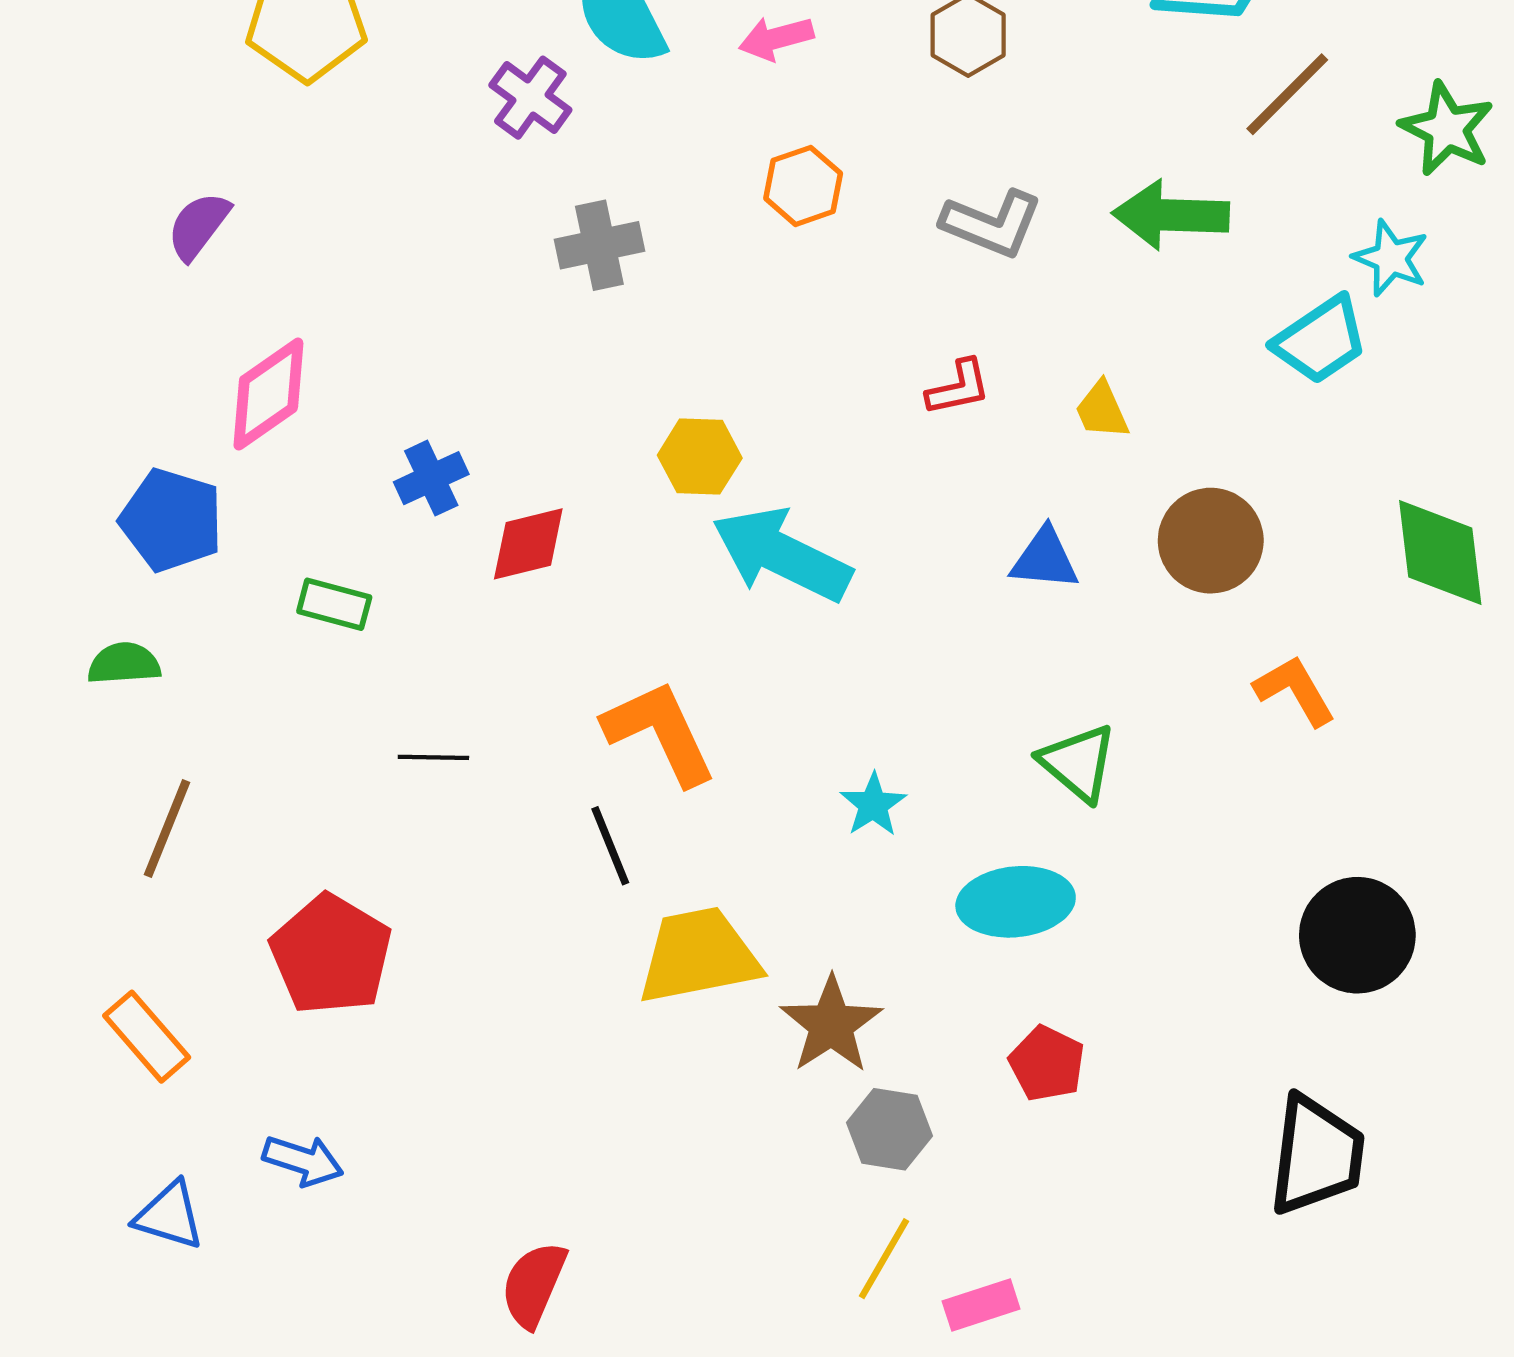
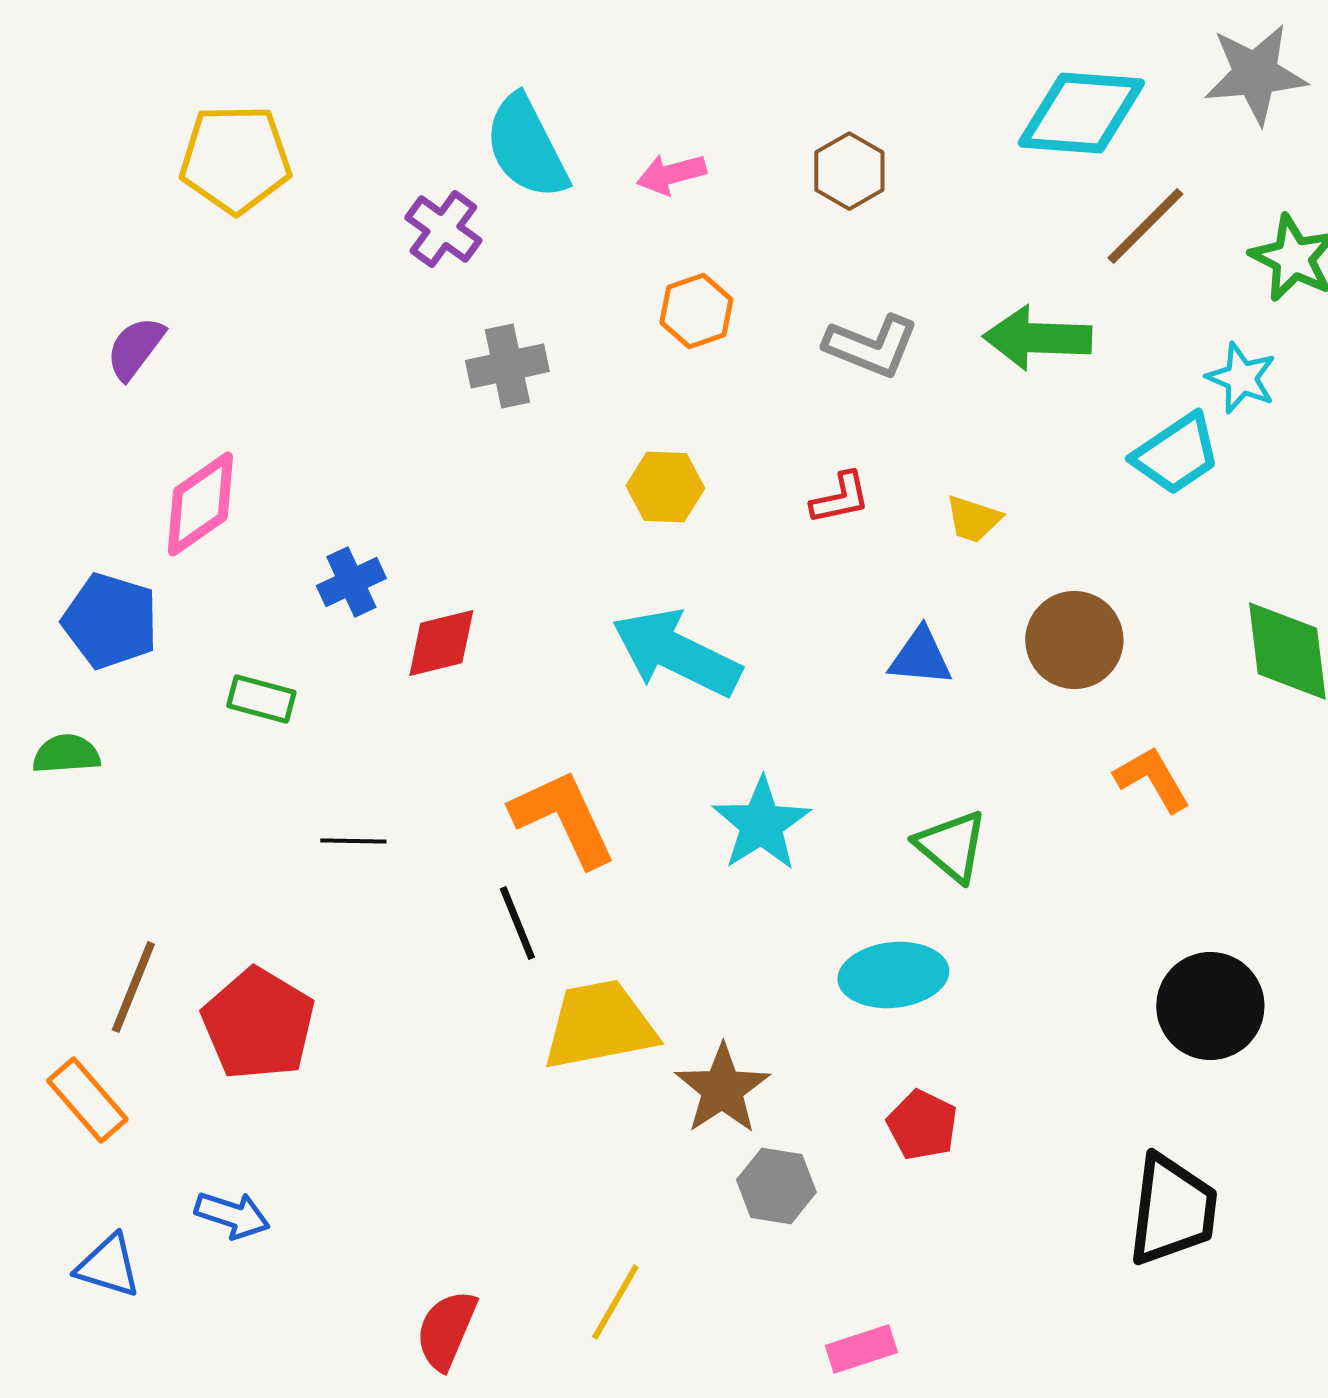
yellow trapezoid: (1102, 410) -> (973, 519), turned -48
yellow hexagon: (700, 457) -> (665, 487), moved
cyan star: (873, 805) -> (761, 824), moved, size x1.6
brown line: (167, 828) -> (133, 987), moved
yellow line: (884, 1259) -> (615, 1302), moved

